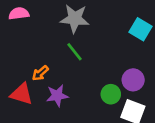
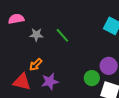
gray star: (75, 19) -> (36, 35), moved, size x0.6
green line: (74, 52) -> (62, 35), moved

